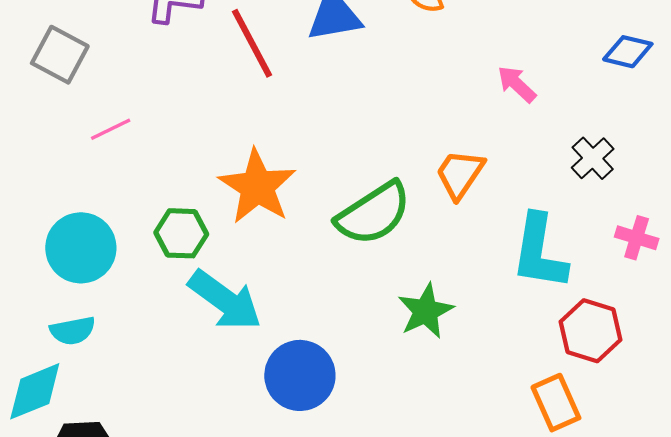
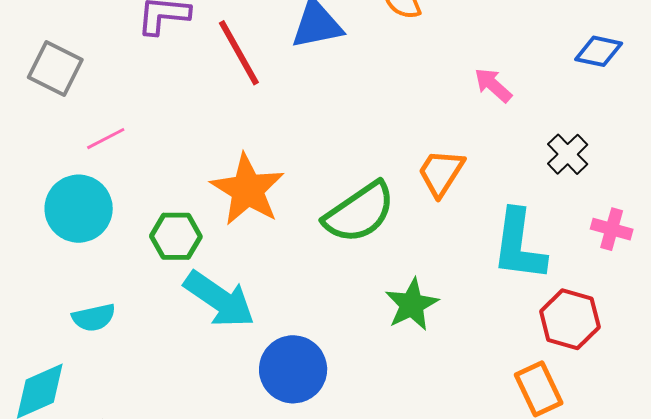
cyan circle: (81, 248) -> (79, 209), moved
cyan semicircle: (73, 331) -> (94, 318), moved

